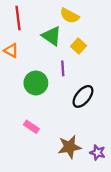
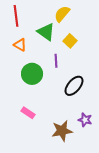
yellow semicircle: (70, 16) -> (62, 14), turned 102
orange triangle: (11, 50) -> (20, 45), moved
purple star: (98, 153) -> (85, 120), moved

